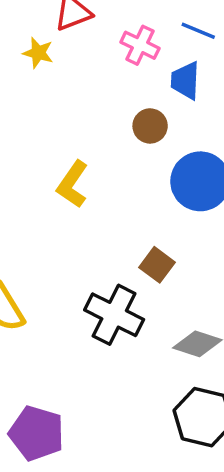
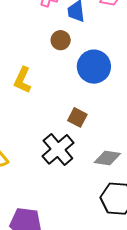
black cross: (114, 315) -> (58, 149), turned 32

